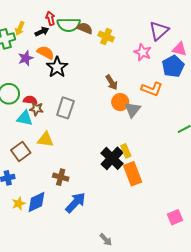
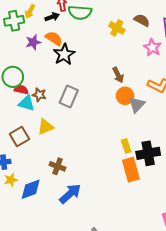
brown semicircle: (85, 28) -> (142, 20), moved
red semicircle: (30, 100) -> (21, 90), moved
yellow triangle: (45, 140) -> (46, 127), turned -36
black cross: (112, 158) -> (148, 153), moved, turned 30
yellow star: (19, 203) -> (11, 180), moved

